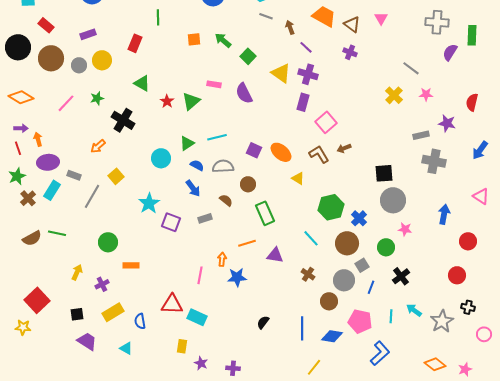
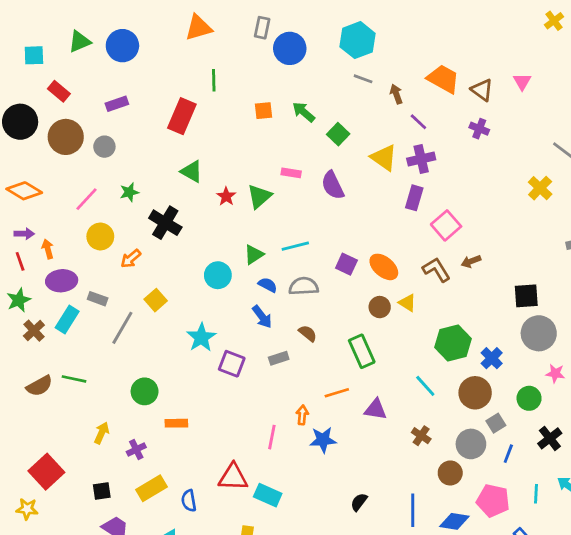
red rectangle: (135, 43) -> (182, 116), size x1.4
yellow circle: (102, 60) -> (100, 236), moved
purple cross: (308, 74) -> (421, 159), turned -30
brown circle: (248, 184) -> (380, 307), moved

